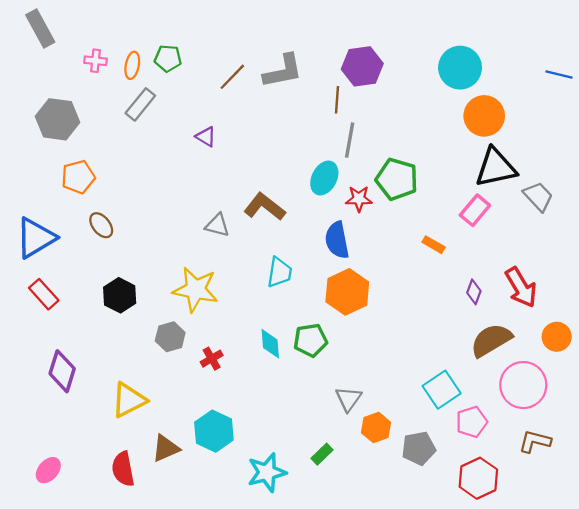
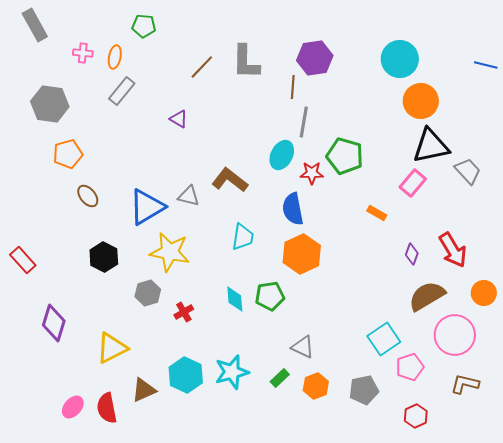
green pentagon: (168, 58) -> (144, 26), moved
gray L-shape: (283, 71) -> (246, 62), turned 102
blue triangle: (36, 238) -> (147, 207), moved
red rectangle: (44, 294) -> (23, 260), moved
gray triangle: (348, 399) -> (303, 347), turned -40
orange hexagon: (376, 428) -> (316, 386), moved
green rectangle: (322, 454) -> (280, 378), moved
pink ellipse: (48, 470) -> (73, 407), moved
cyan star: (267, 472) -> (232, 372), moved
red hexagon: (478, 478) -> (416, 416), size x0.7

